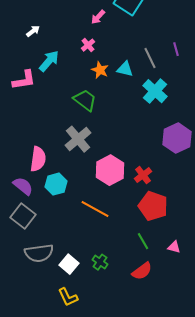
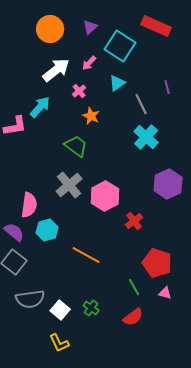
white arrow: (33, 31) -> (56, 70), moved, size x2.0
purple line: (176, 49) -> (167, 87), moved
cyan triangle: (125, 69) -> (117, 83), moved, turned -48
pink hexagon: (110, 170) -> (105, 196), moved
red pentagon: (153, 206) -> (157, 263), moved

